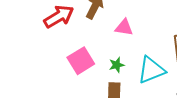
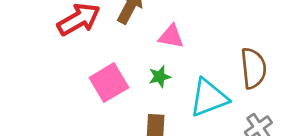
green star: (117, 65) -> (160, 77), moved

